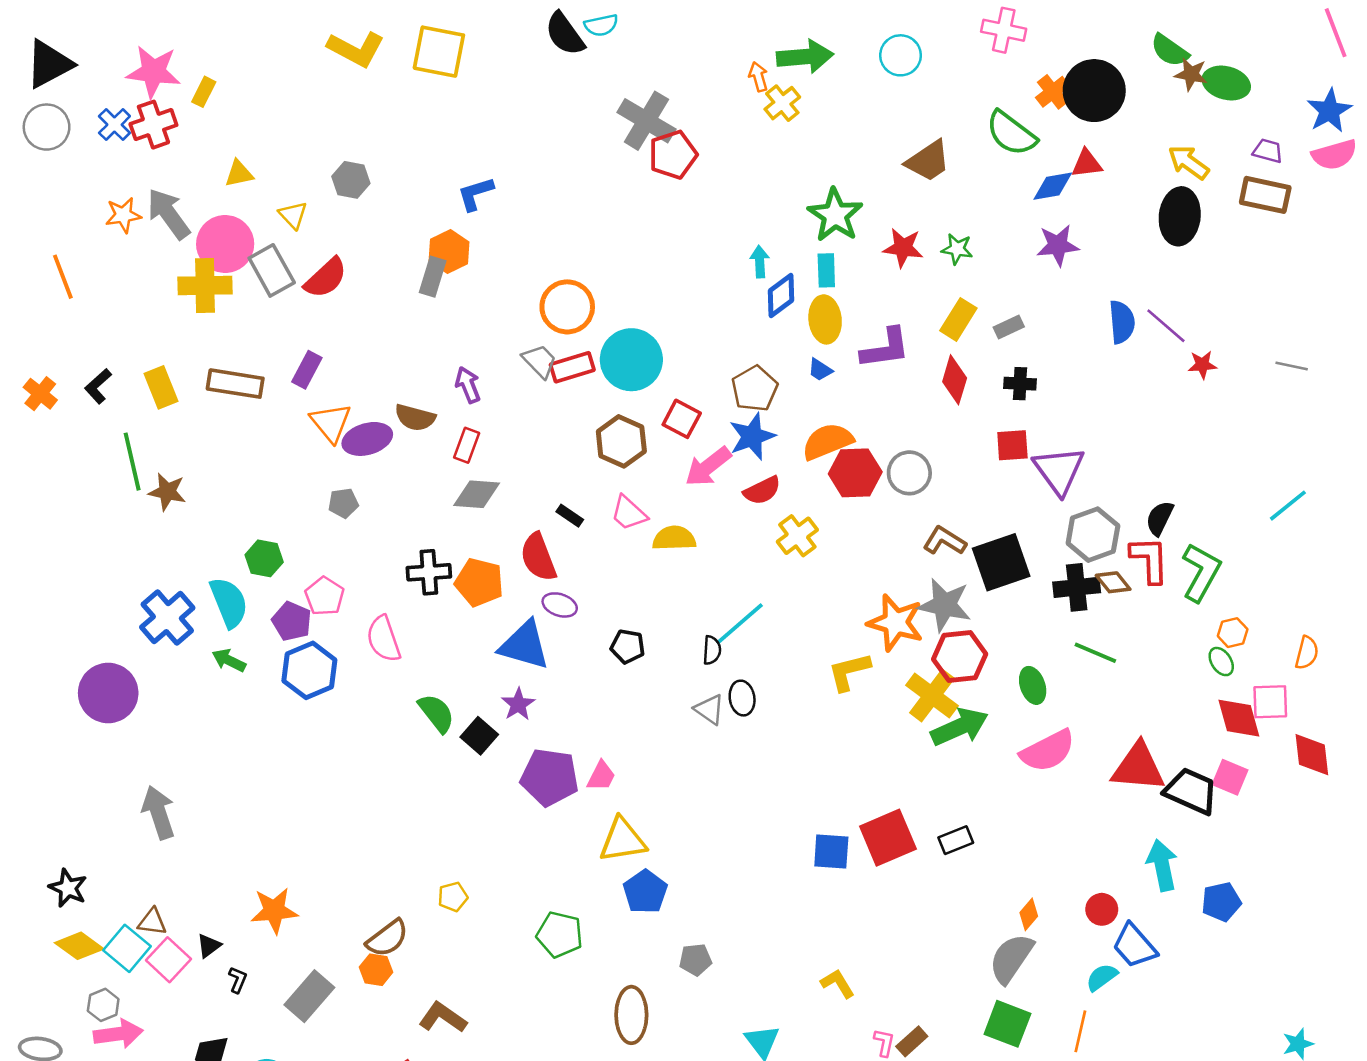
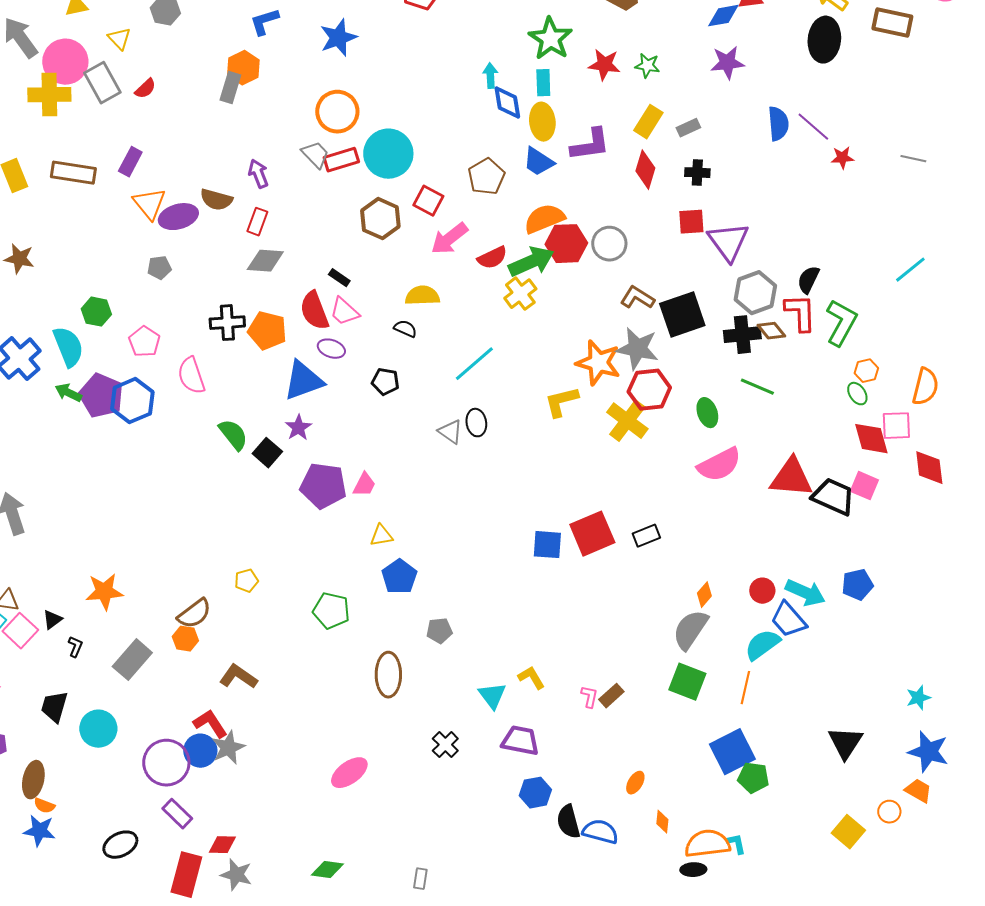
red semicircle: (326, 278) -> (145, 89), size x0.6
blue diamond: (781, 296) -> (507, 103), turned -63
blue trapezoid: (820, 370) -> (538, 162), size x1.6
blue star: (752, 436) -> (338, 38), moved
pink trapezoid: (629, 513) -> (344, 312), moved
purple pentagon: (292, 621) -> (101, 396), moved, size x1.4
blue triangle: (524, 645) -> (303, 381), turned -36
black semicircle: (712, 650) -> (405, 329), moved, turned -70
orange semicircle: (1307, 653) -> (925, 387), size x1.4
green arrow: (960, 727) -> (531, 262), moved
yellow triangle: (623, 840) -> (381, 536), size x0.6
cyan arrow: (1162, 865) -> (805, 593), moved, turned 126
cyan semicircle: (1102, 977) -> (762, 645), size x1.4
yellow L-shape: (838, 984) -> (531, 678), moved

